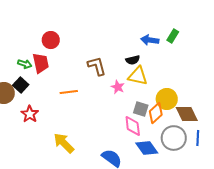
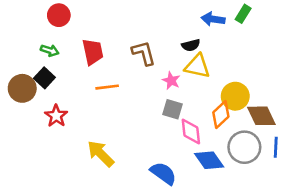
red circle: (51, 40) -> (59, 15), moved
red trapezoid: (41, 63) -> (93, 52), moved
gray square: (141, 109) -> (173, 109), moved

